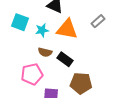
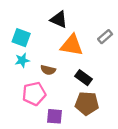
cyan star: (42, 30) -> (22, 60), moved
black rectangle: (65, 59) -> (84, 78), moved

